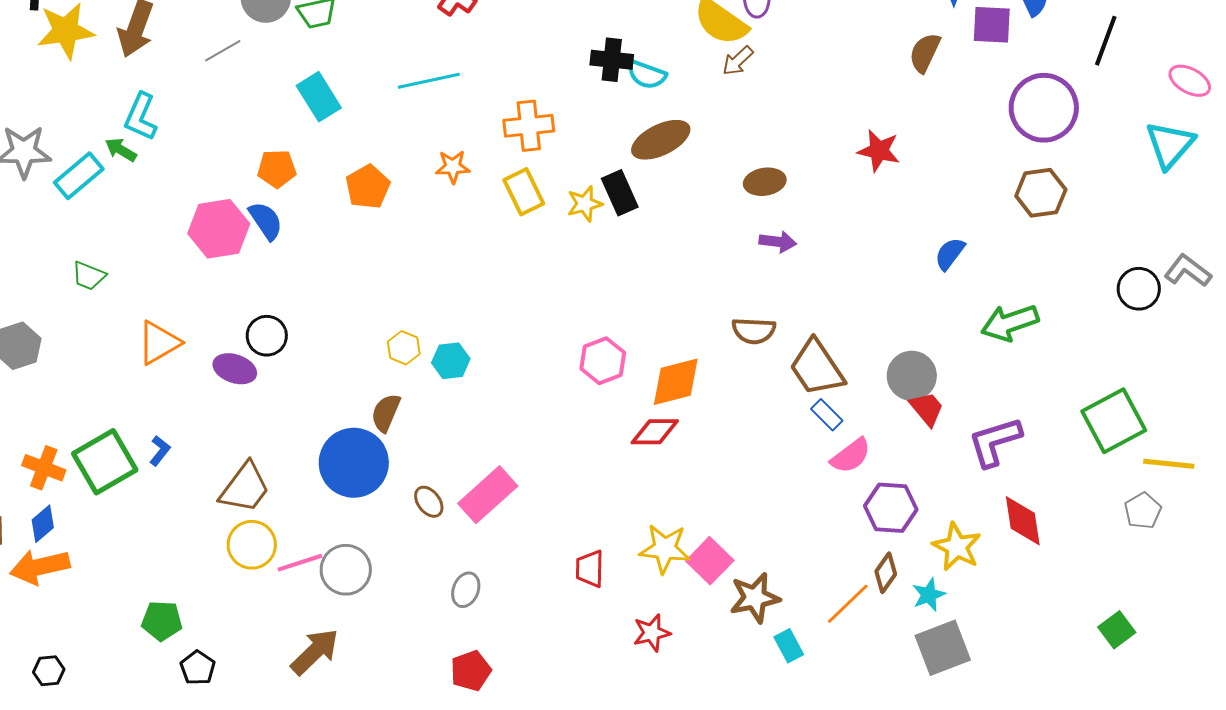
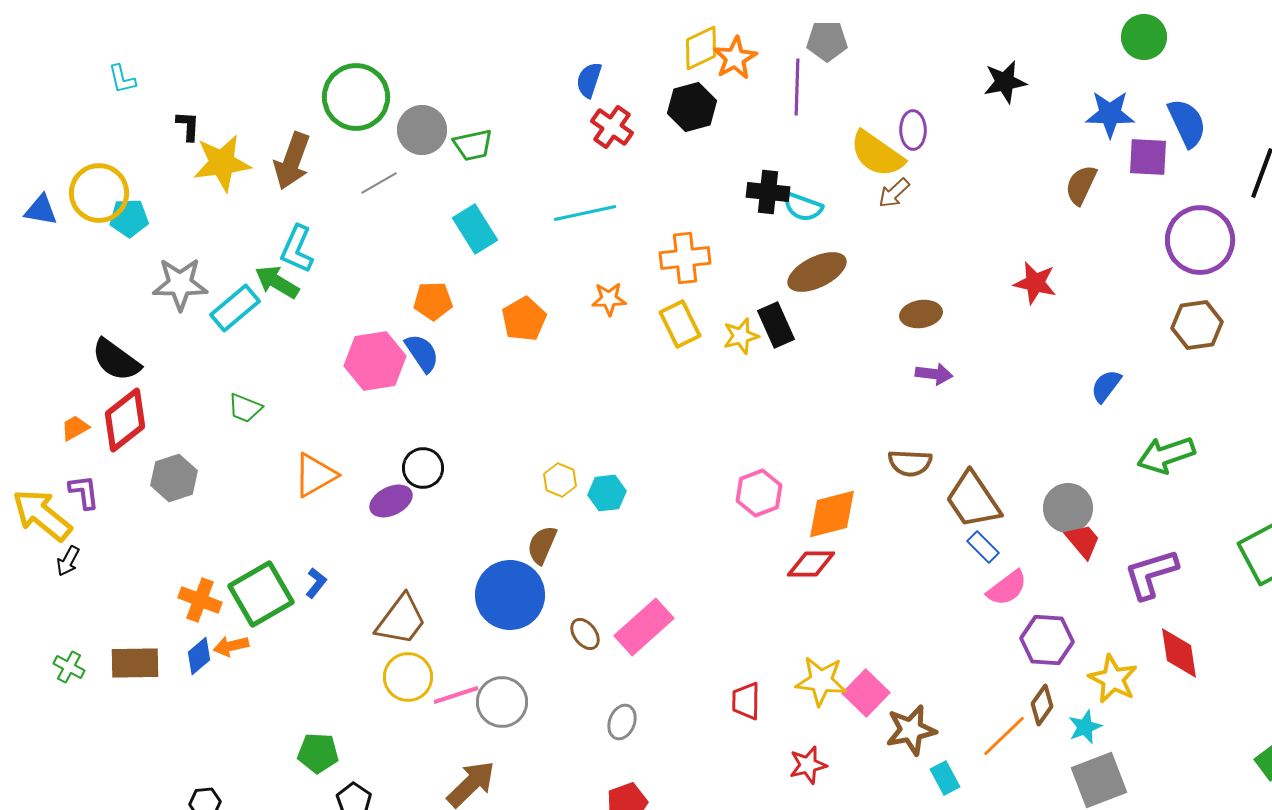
green arrow: (121, 150) -> (277, 282), size x1.4
purple ellipse: (235, 369) -> (391, 501), turned -45
orange arrow: (40, 567) -> (231, 646), moved, size x0.6

